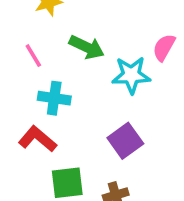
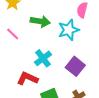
cyan cross: (54, 98) -> (43, 58), moved, turned -30

